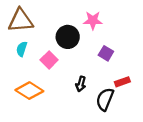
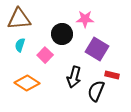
purple square: (106, 53) -> (97, 49), size x1.6
red rectangle: (122, 82) -> (112, 75), turned 32
black arrow: (81, 84) -> (74, 77), size x1.5

